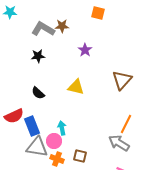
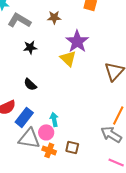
gray L-shape: (43, 29) -> (19, 20), moved
purple star: (85, 50) -> (77, 41), size x1.6
yellow triangle: (76, 87) -> (68, 58), moved, turned 30
blue rectangle: (32, 126) -> (24, 117), turned 60

